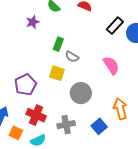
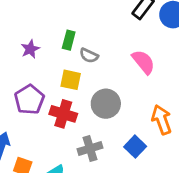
purple star: (33, 22) -> (30, 49), moved
red cross: (36, 115) -> (63, 114), moved

